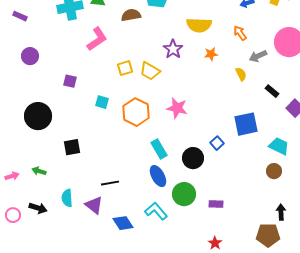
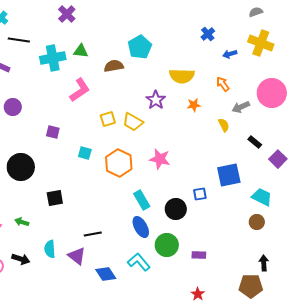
blue square: (217, 143) -> (200, 194), turned 32

